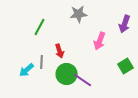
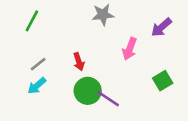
purple arrow: (125, 24) -> (161, 27), turned 30
green line: (40, 27) -> (32, 21), moved
gray line: (42, 62) -> (38, 64), moved, turned 48

